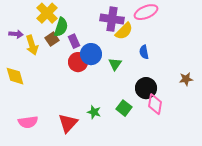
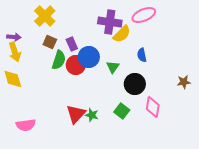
green semicircle: (61, 27) -> (59, 60), moved
brown square: (52, 39) -> (50, 42), turned -32
yellow arrow: (32, 45) -> (15, 52), moved
black circle: (146, 88) -> (135, 84), moved
red triangle: (68, 123) -> (76, 114), moved

